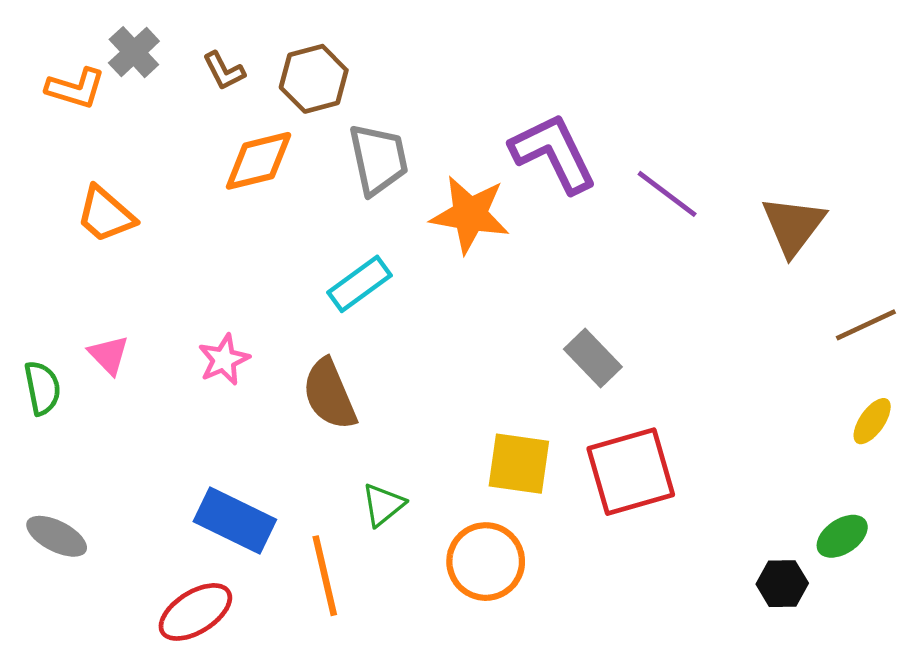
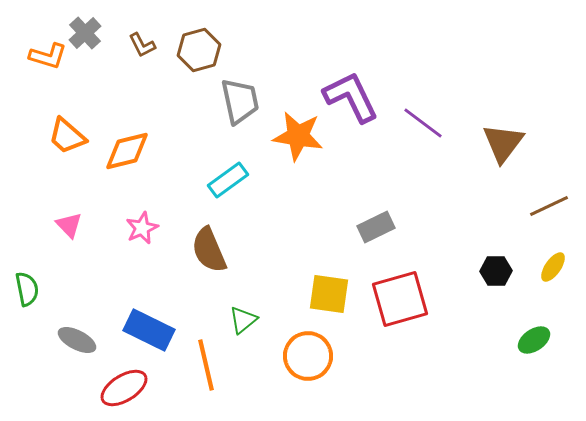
orange diamond: (259, 161) -> (127, 151), moved
gray rectangle: (593, 358) -> (376, 227), turned -72
green semicircle: (42, 388) -> (27, 289), moved
gray ellipse: (57, 536) -> (77, 340), moved
black hexagon: (782, 584) -> (496, 271), moved

